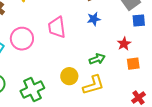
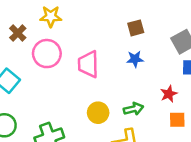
pink circle: (22, 39) -> (47, 54), moved
yellow circle: (69, 76) -> (98, 113), moved

